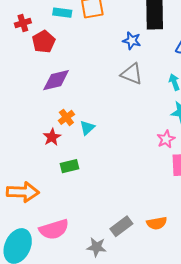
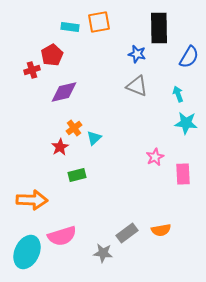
red cross: (23, 23) -> (32, 70), moved
pink star: (166, 139) -> (155, 157), moved

